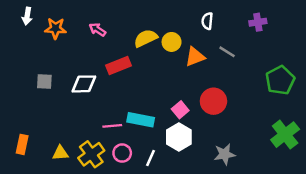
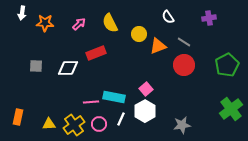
white semicircle: (207, 21) -> (168, 17), turned -40
pink arrow: (97, 30) -> (79, 24), turned 104
yellow semicircle: (146, 38) -> (110, 23), moved, turned -90
red circle: (213, 101) -> (184, 65), moved
white line: (151, 158) -> (121, 119), moved

